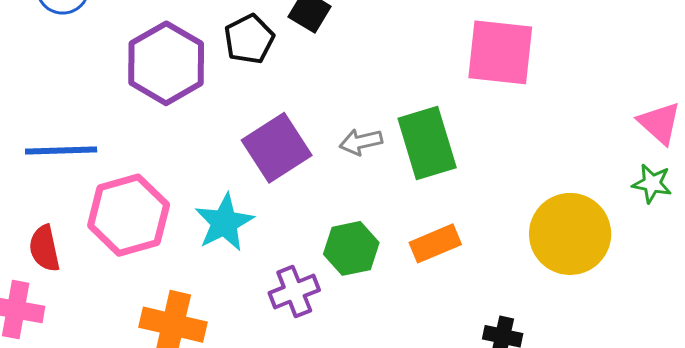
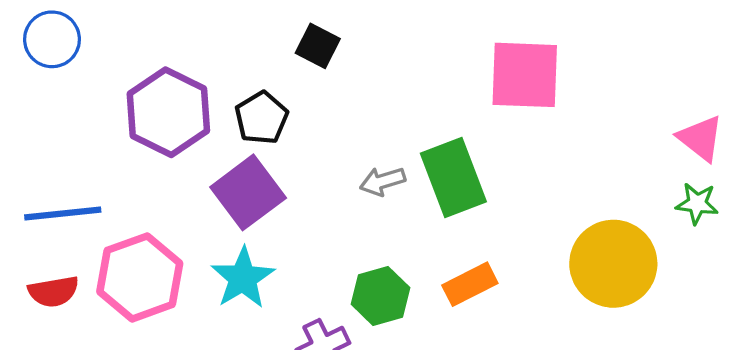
black pentagon: (249, 39) -> (262, 118), moved
purple square: (277, 148) -> (248, 192), moved
red semicircle: (44, 248) -> (53, 291), moved, turned -84

